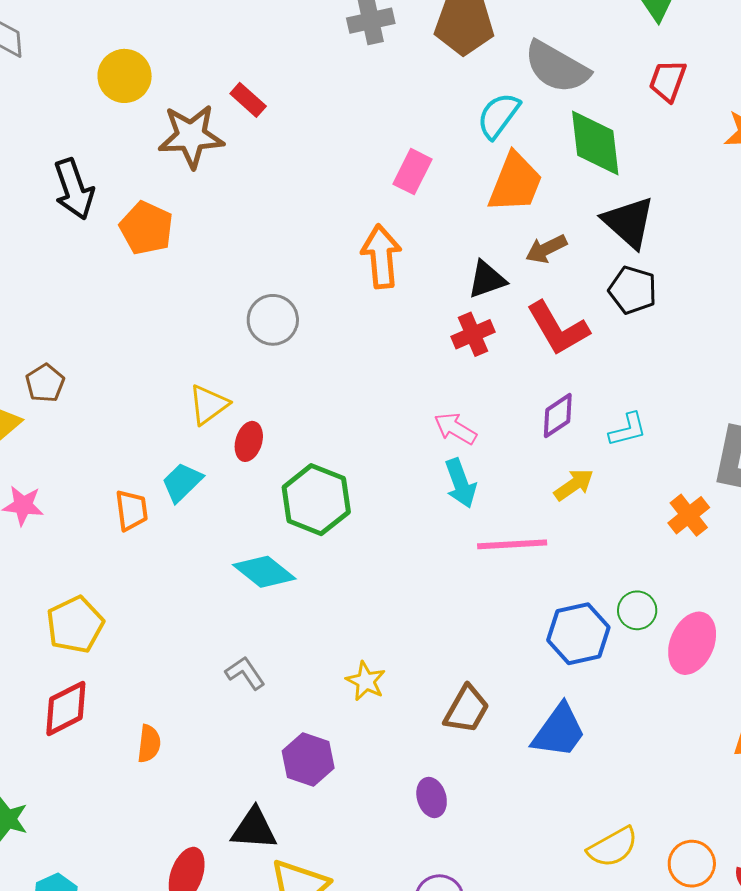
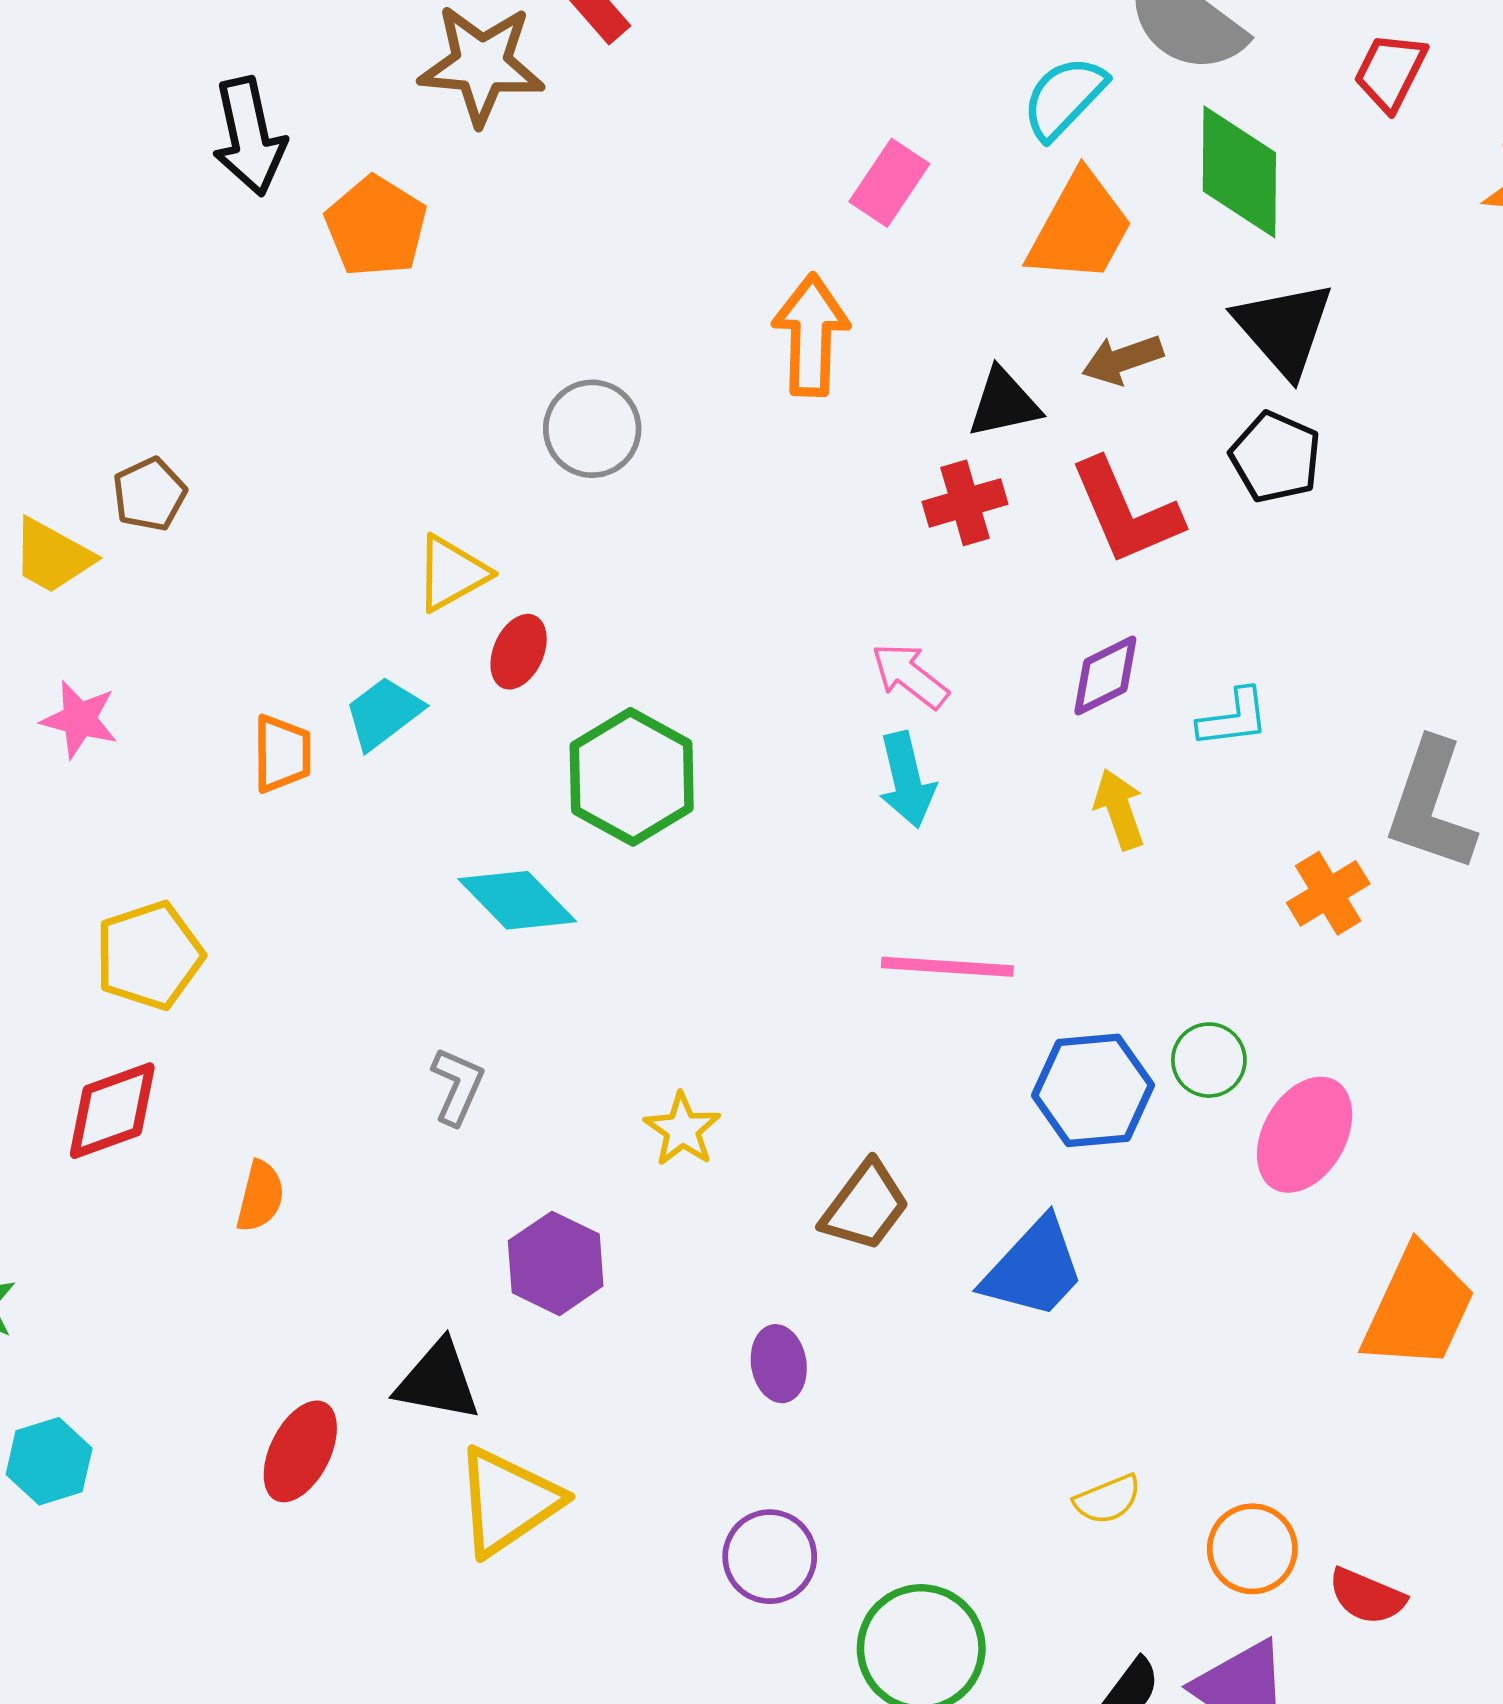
yellow arrow: (574, 485) -> (1119, 809), turned -81
pink line: (512, 544) -> (947, 967), moved
gray L-shape: (245, 673) -> (457, 1086), turned 51
yellow semicircle: (613, 847) -> (1108, 1499), size x0.7

